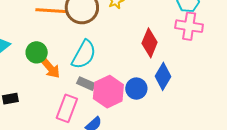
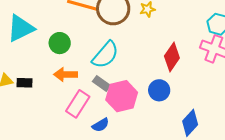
orange arrow: (50, 68) -> (66, 74), moved, turned 120
blue diamond: (163, 76) -> (190, 123), moved
blue circle: (136, 89) -> (159, 90), moved

